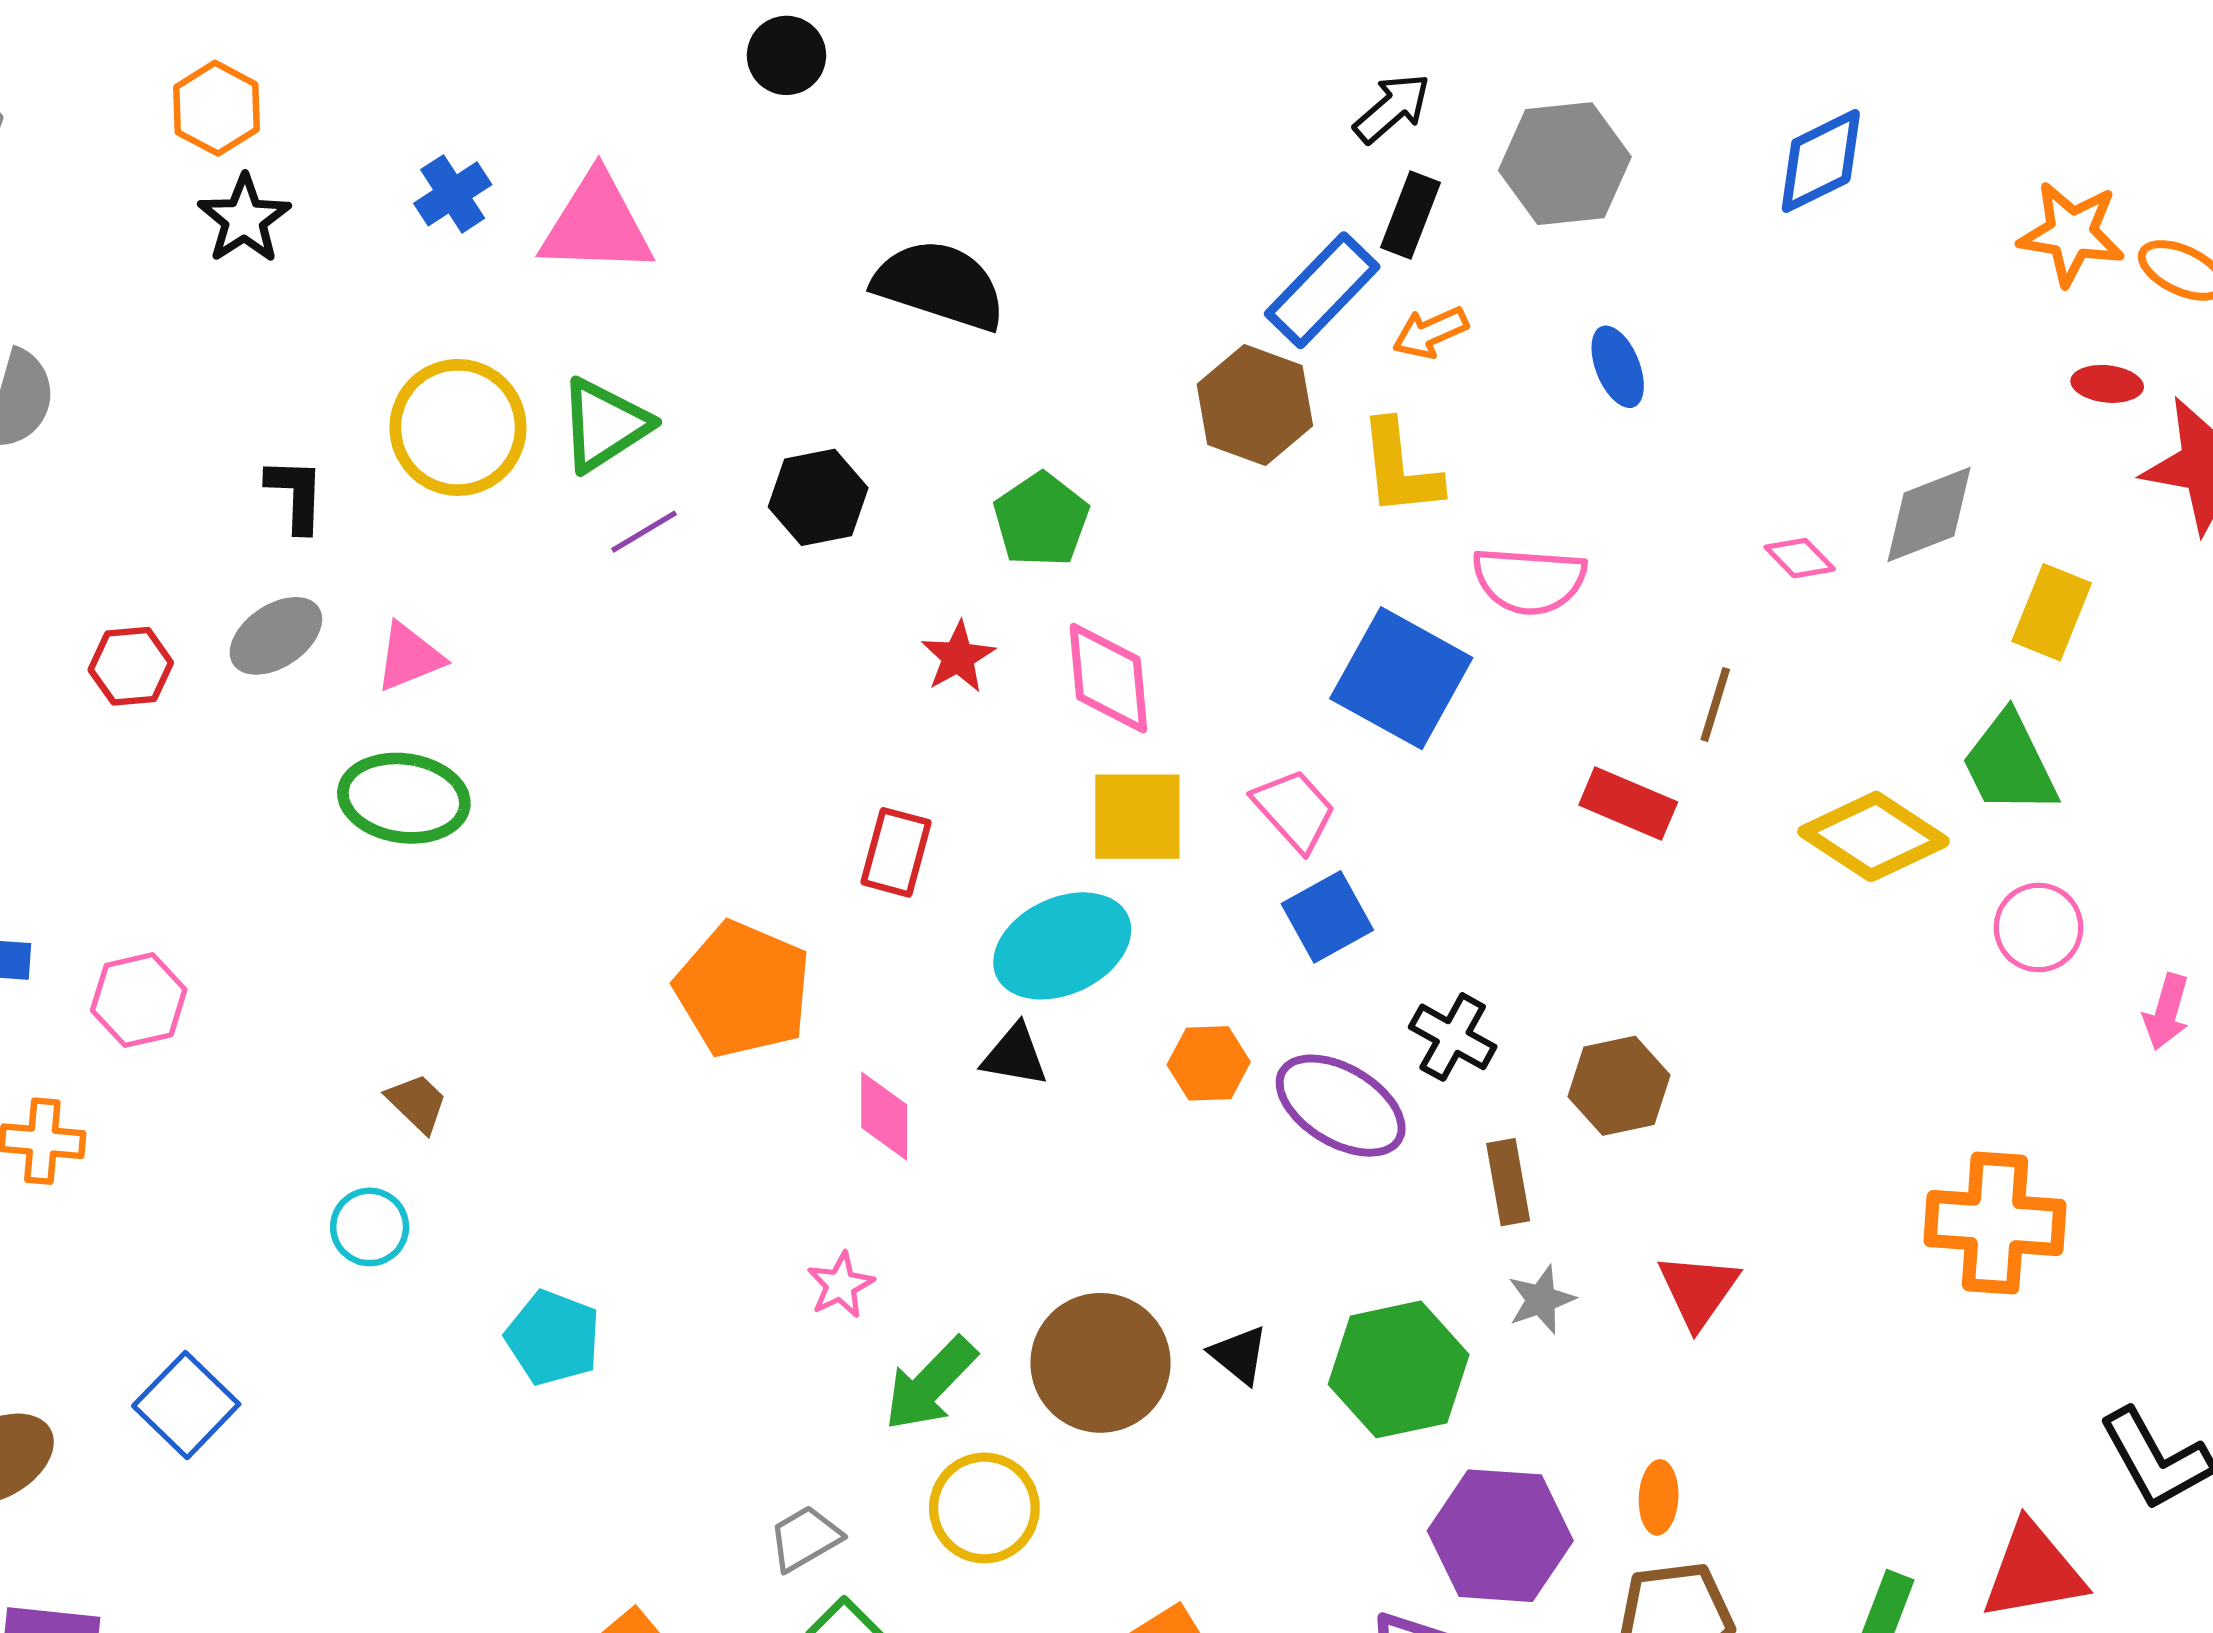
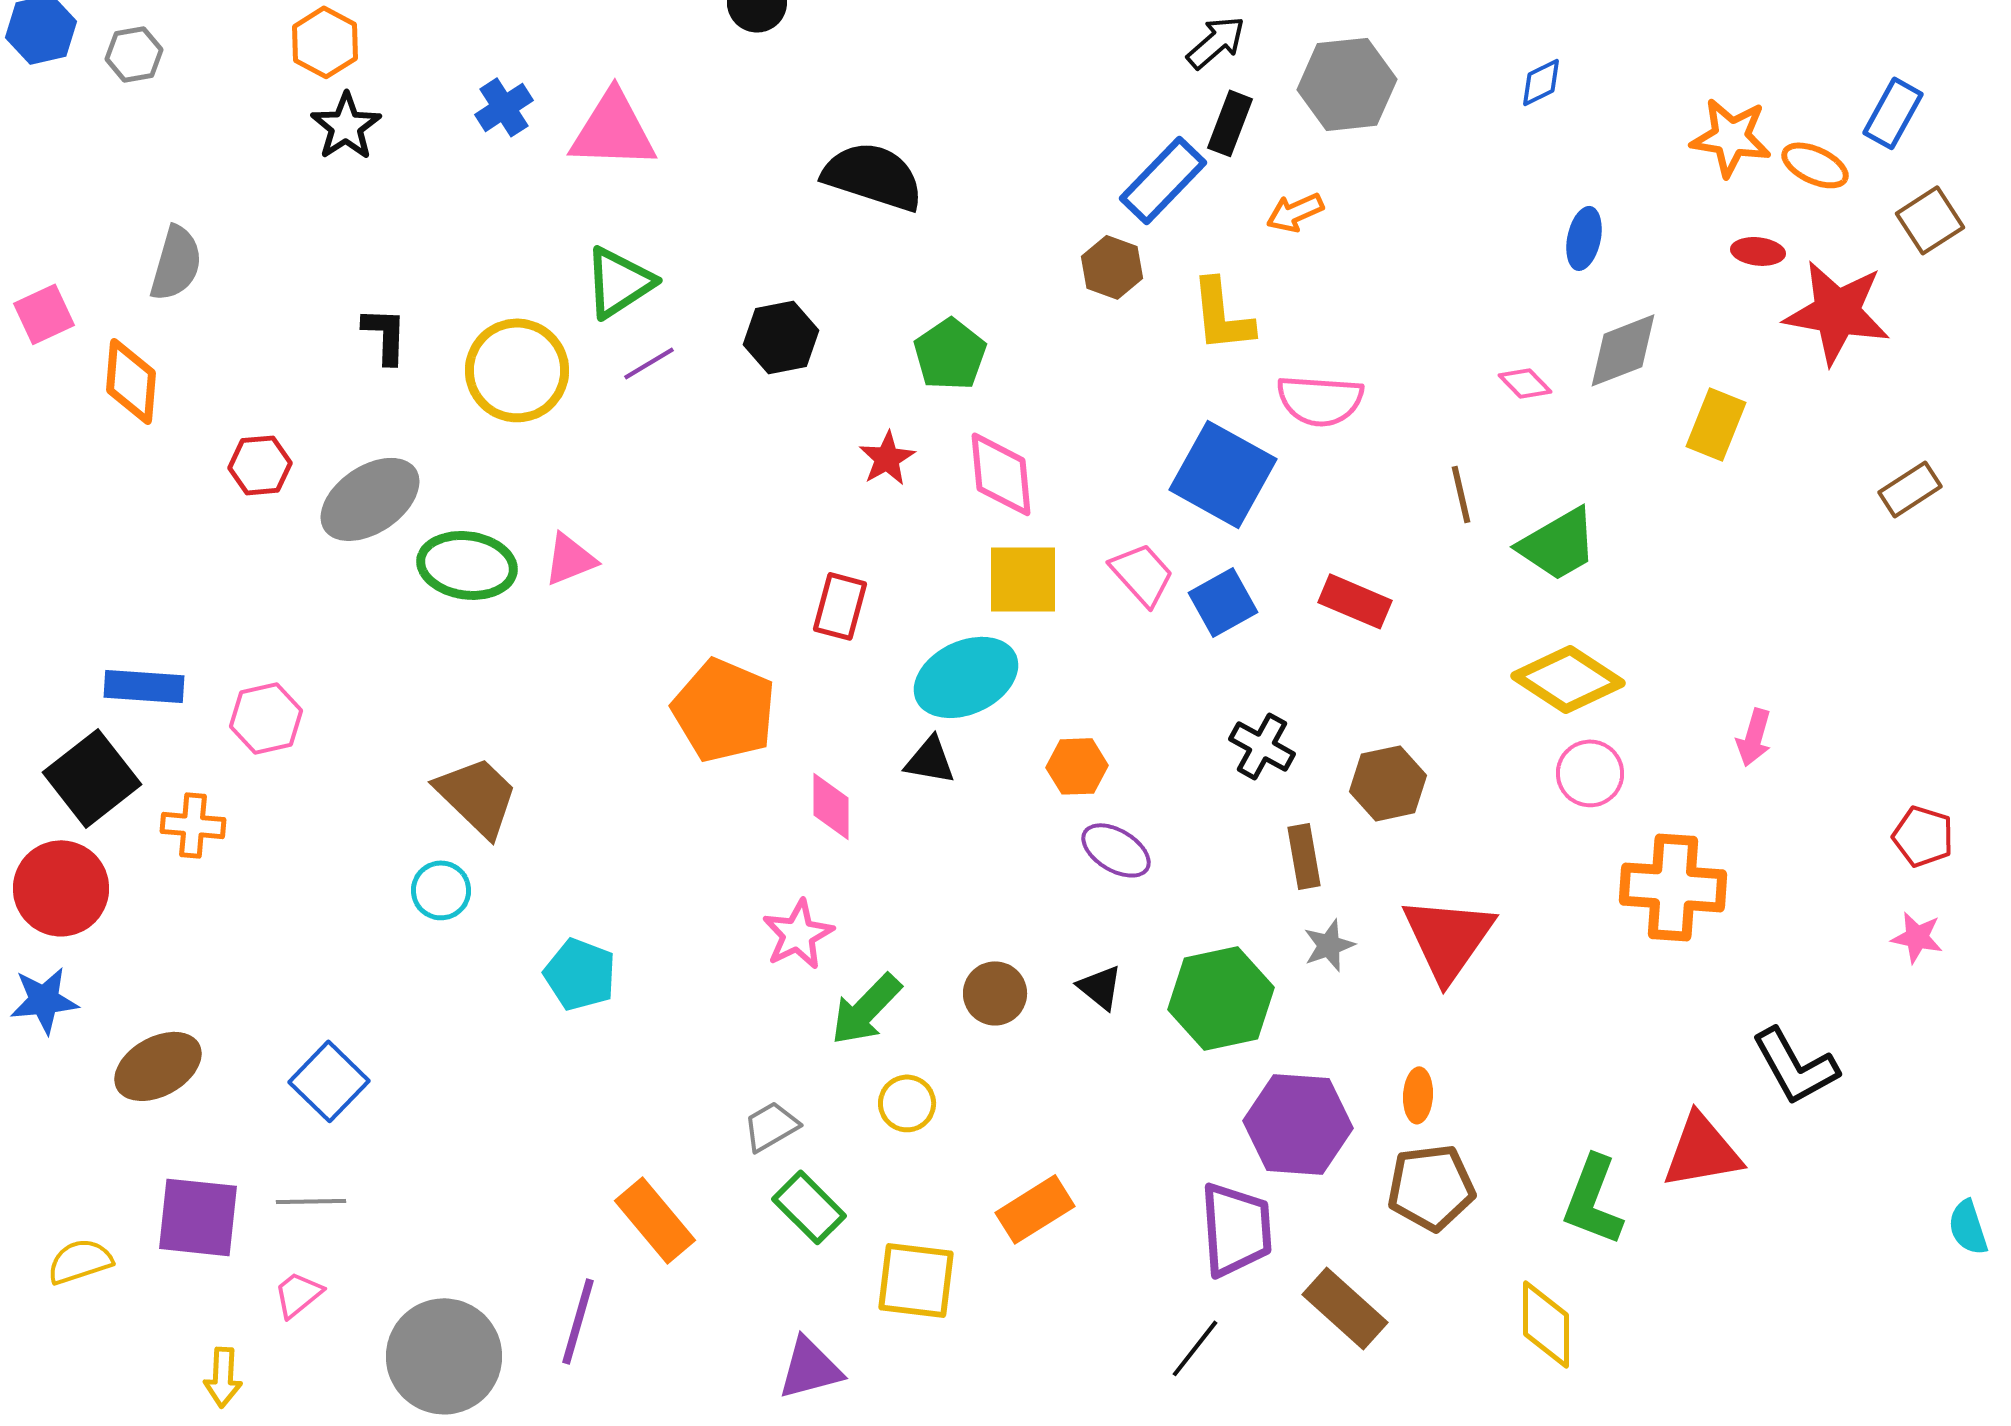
blue diamond: (1821, 161) -> (1541, 82), size x0.6
orange arrow: (1430, 332) -> (1295, 212), moved
blue ellipse: (1618, 367) -> (1584, 238), moved, turned 34
brown hexagon: (1255, 405) -> (1112, 267), size x0.7
yellow circle: (458, 427) -> (517, 370), moved
gray ellipse: (276, 636) -> (370, 499), moved, size x1.4
pink triangle: (409, 657) -> (570, 559), moved
brown line: (1715, 705) -> (1461, 494), turned -30
green trapezoid: (2009, 764) -> (1558, 544), moved, turned -94
red rectangle: (1628, 803) -> (1355, 601), moved
yellow diamond: (1874, 836) -> (1568, 679), moved
blue square: (1327, 917) -> (1223, 602), moved
pink circle: (2039, 927) -> (1590, 773), moved
pink arrow: (2166, 1012) -> (1754, 737), moved
brown trapezoid: (417, 1103) -> (477, 796), size x1.8
purple ellipse: (1341, 1106) -> (1116, 850), moved, size x0.7
pink star: (841, 1285) -> (798, 934), size x1.4
red triangle: (1698, 1290) -> (1448, 938), size x1.5
brown circle: (1100, 1363) -> (995, 993), size x0.6
blue square: (186, 1405) -> (329, 1081), moved
yellow circle: (984, 1508) -> (907, 1103), size x0.7

